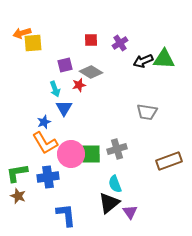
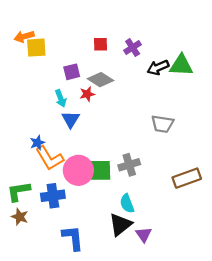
blue star: (44, 122) -> (37, 143), moved

